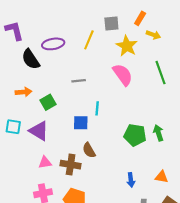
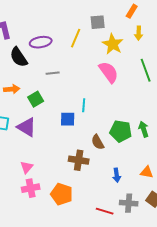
orange rectangle: (140, 18) -> (132, 11), moved
yellow arrow: (153, 35) -> (139, 33), turned 72
gray line: (79, 81) -> (53, 73), moved
brown semicircle: (89, 150) -> (98, 142), moved
pink triangle: (45, 163) -> (27, 167), moved, turned -40
brown cross: (71, 165) -> (79, 160), moved

